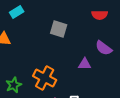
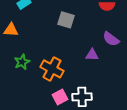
green star: (14, 85) -> (22, 62), moved

